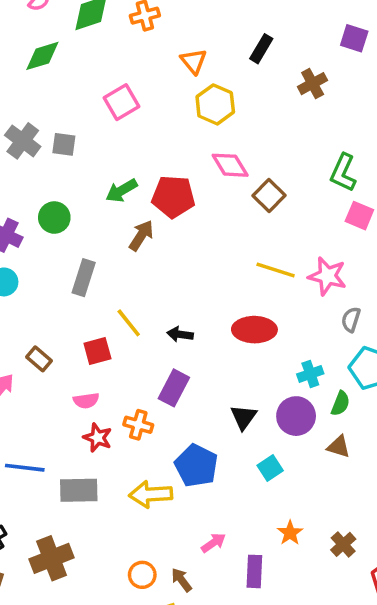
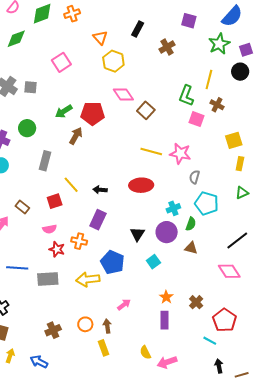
brown cross: (52, 558) -> (53, 330), moved, size x0.7
purple rectangle: (254, 571) -> (164, 320), moved
brown arrow: (182, 580) -> (107, 326), turned 32

